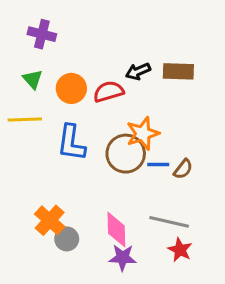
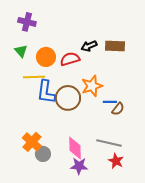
yellow line: (25, 119) -> (34, 77), moved
brown circle: (126, 154) -> (68, 98), moved
blue line: (158, 164) -> (110, 102), moved

